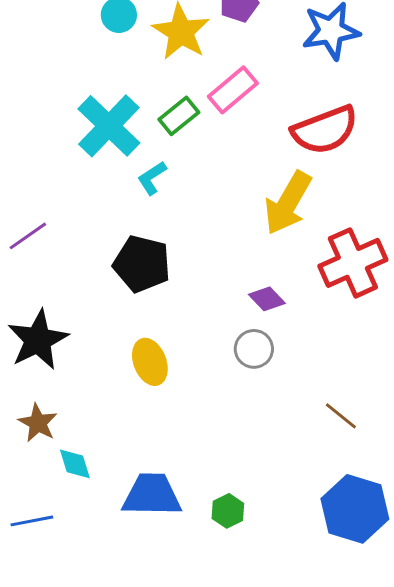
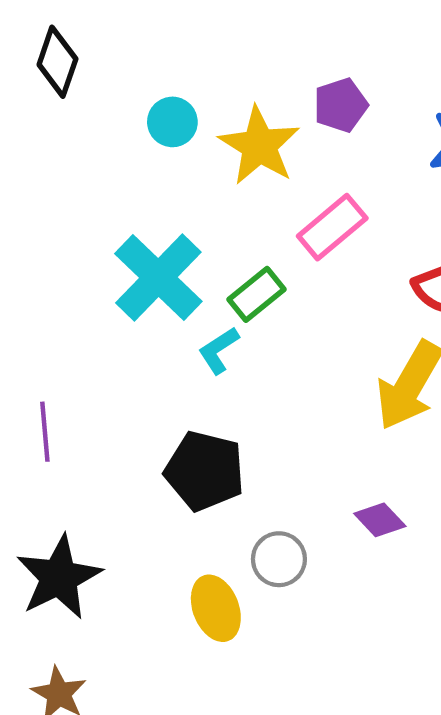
green rectangle: (179, 116) -> (256, 294), moved
purple line: (28, 236) -> (45, 432), turned -60
gray circle: (254, 349) -> (279, 559), moved

